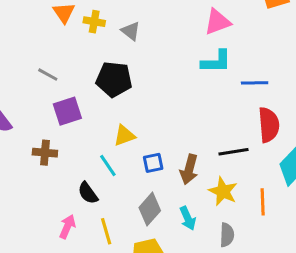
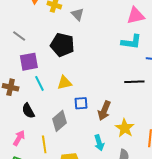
black line: (233, 152) -> (134, 82), moved
cyan line: (108, 165) -> (39, 83), moved
black semicircle: (88, 193) -> (28, 111), moved
gray diamond: (150, 209) -> (60, 121), moved

